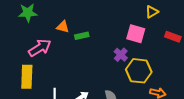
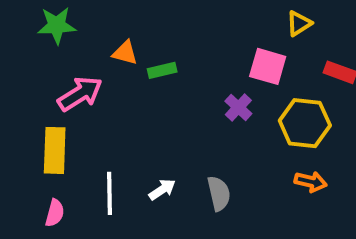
yellow hexagon: (139, 71) -> (305, 123), moved

